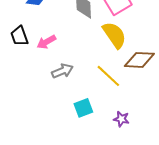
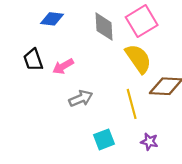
yellow line: (108, 76) -> (132, 104), turned 32
purple star: (121, 119) -> (149, 142), moved

